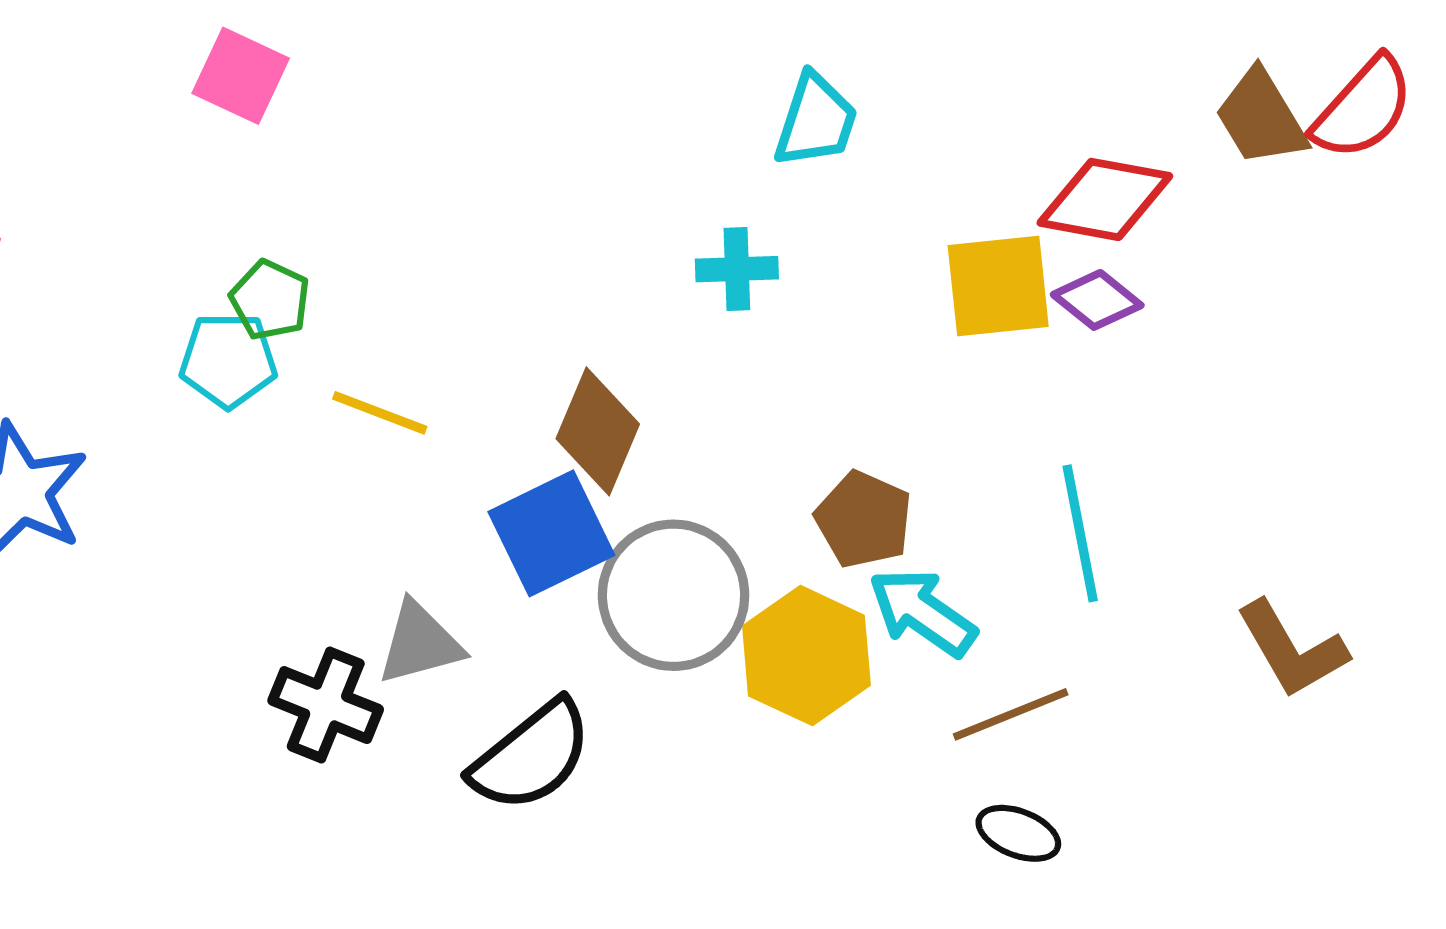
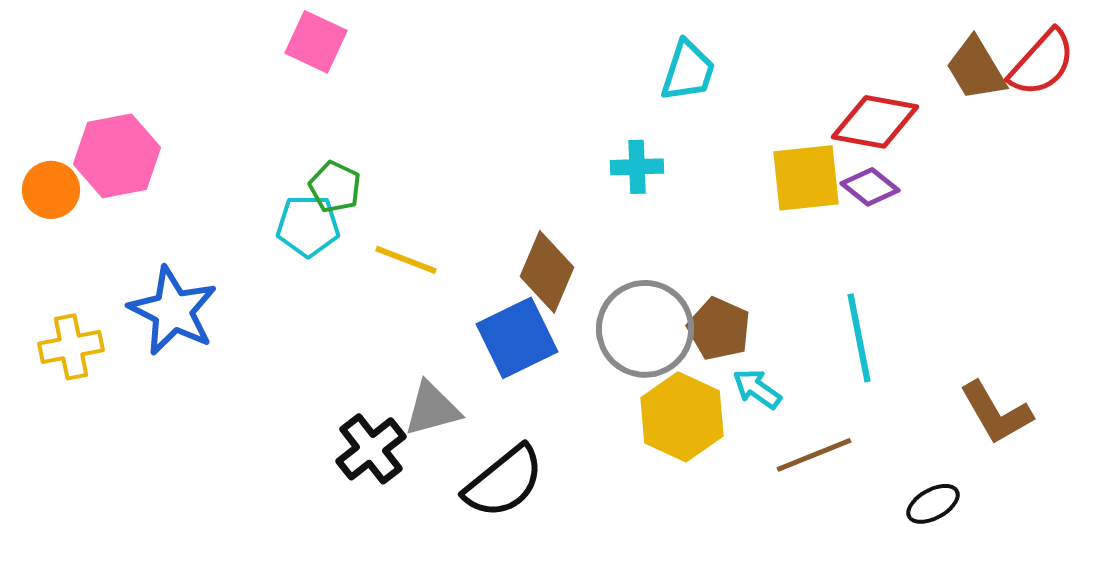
gray circle: (674, 595) -> (645, 329), moved
cyan arrow: (922, 612) -> (757, 389), size x0.7
black cross: (326, 705) -> (371, 449), turned 30
black ellipse: (1018, 833) -> (933, 504), moved, turned -50

